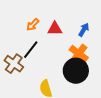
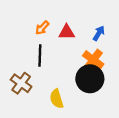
black line: (31, 50) -> (40, 55), turned -36
brown cross: (14, 64) -> (21, 83), moved

